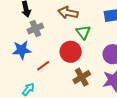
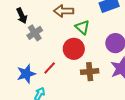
blue star: (22, 50) -> (26, 74), moved
brown cross: (82, 77) -> (90, 72), turned 36

